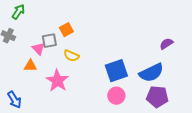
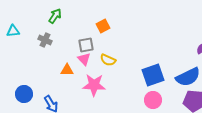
orange square: (66, 30) -> (103, 26), moved
pink triangle: (38, 49) -> (84, 59), moved
pink star: (57, 81) -> (94, 85), turned -30

